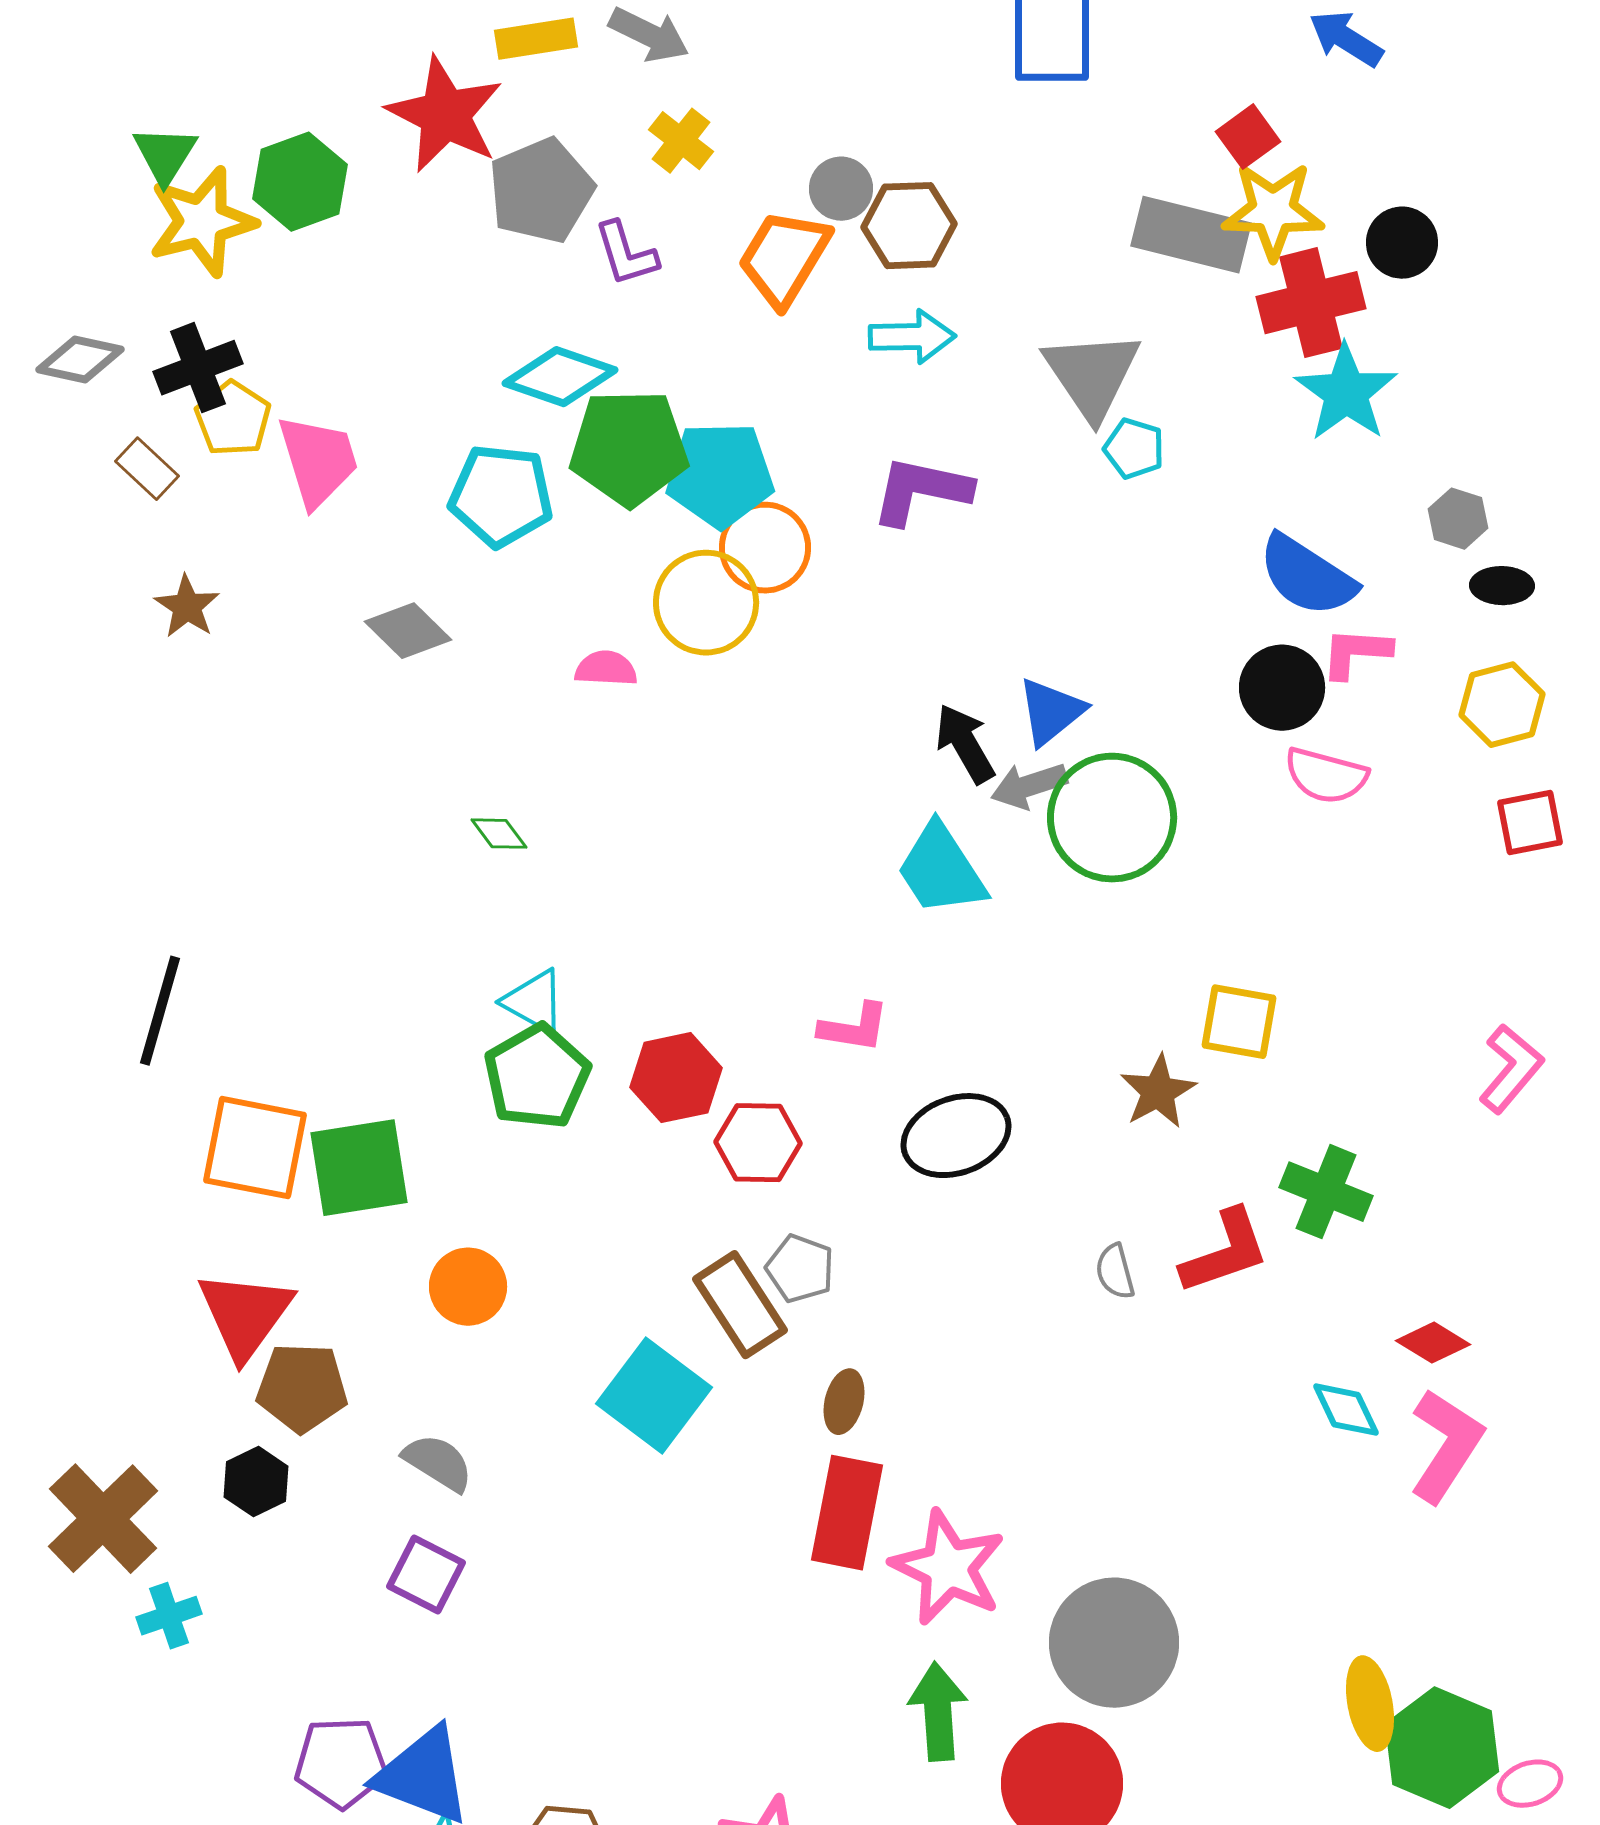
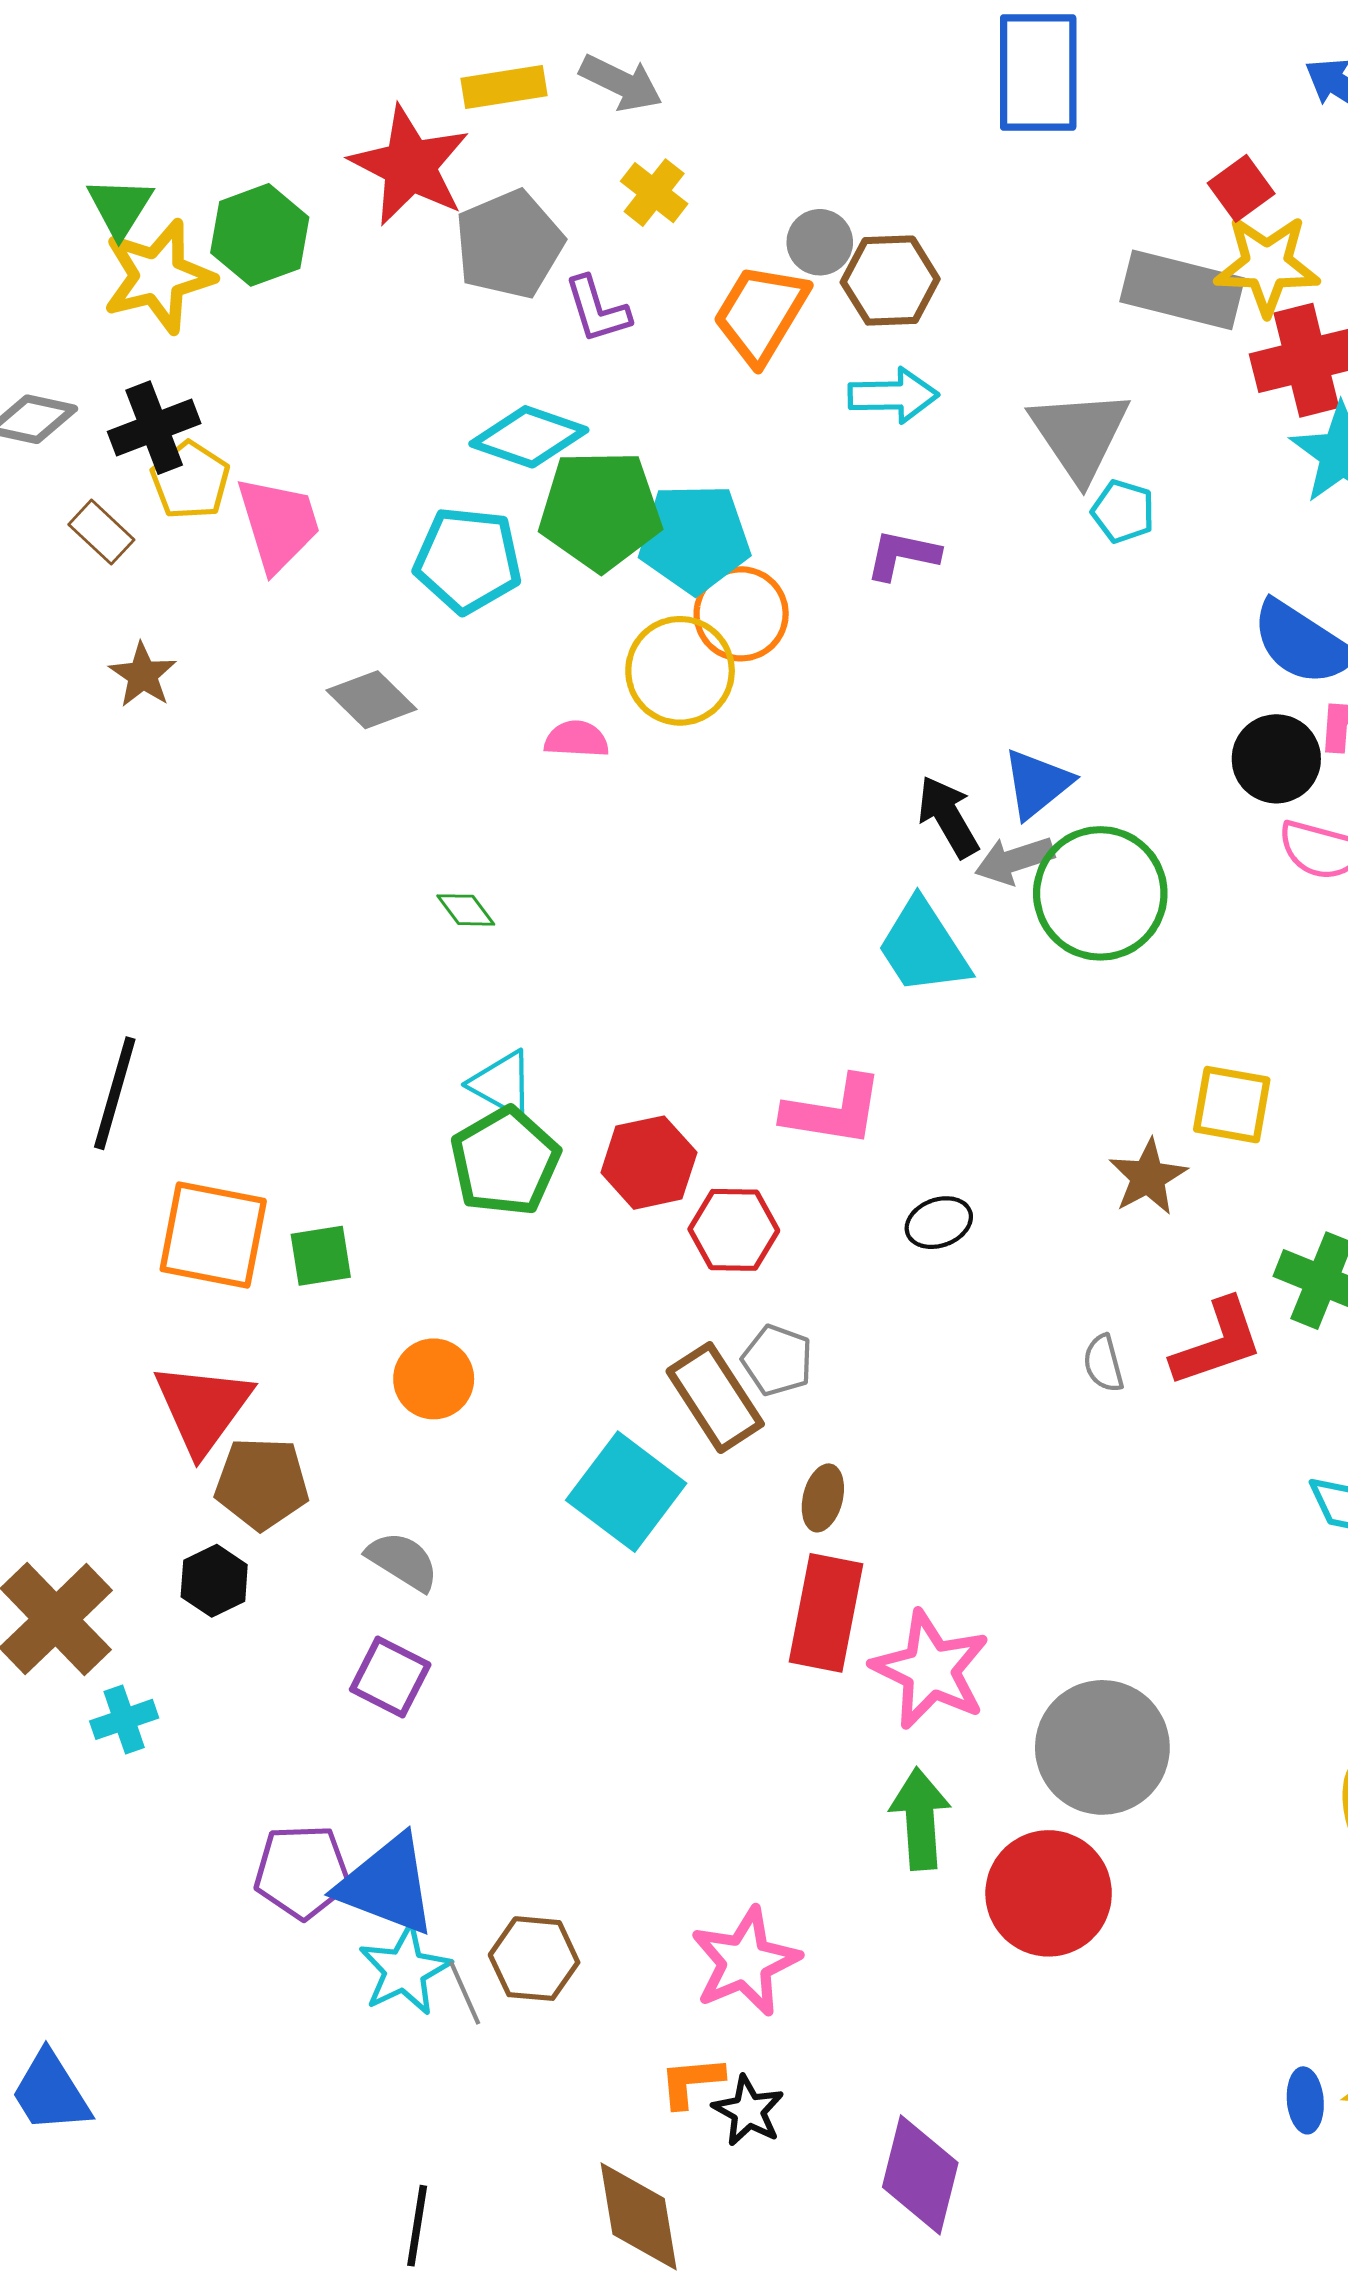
purple L-shape: (921, 491) -> (903, 555), size x0.7
pink L-shape: (854, 1028) -> (833, 1111), size x1.4
black ellipse: (956, 1136) -> (939, 1223), size x0.6
green square: (359, 1168) -> (321, 1256), size x0.6

